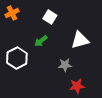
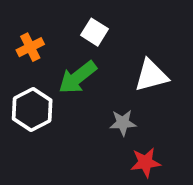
orange cross: (12, 13) -> (30, 47), moved
green arrow: (41, 41) -> (77, 77), size x1.5

